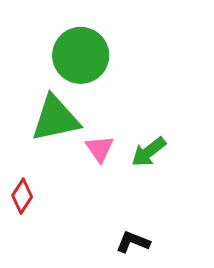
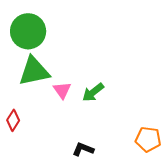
green circle: (81, 55) -> (28, 31), moved

